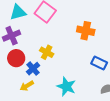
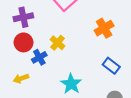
orange cross: (86, 31) -> (104, 28), turned 36
yellow arrow: (27, 86) -> (21, 78), moved

